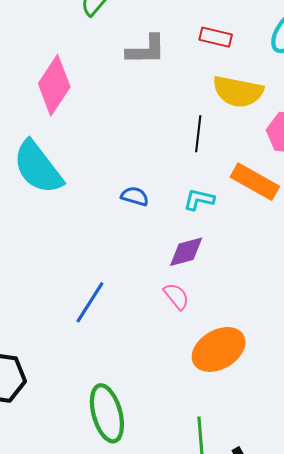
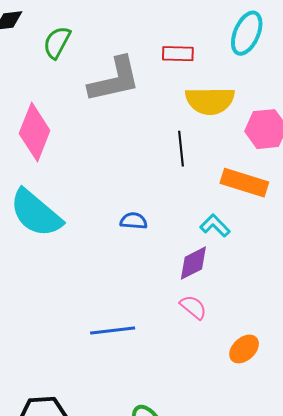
gray L-shape: (146, 50) -> (114, 80), size x1.4
cyan L-shape: (199, 199) -> (215, 226), moved, turned 44
blue line: (90, 302) -> (113, 330), turned 63
orange ellipse: (219, 349) -> (244, 349), size x0.6

